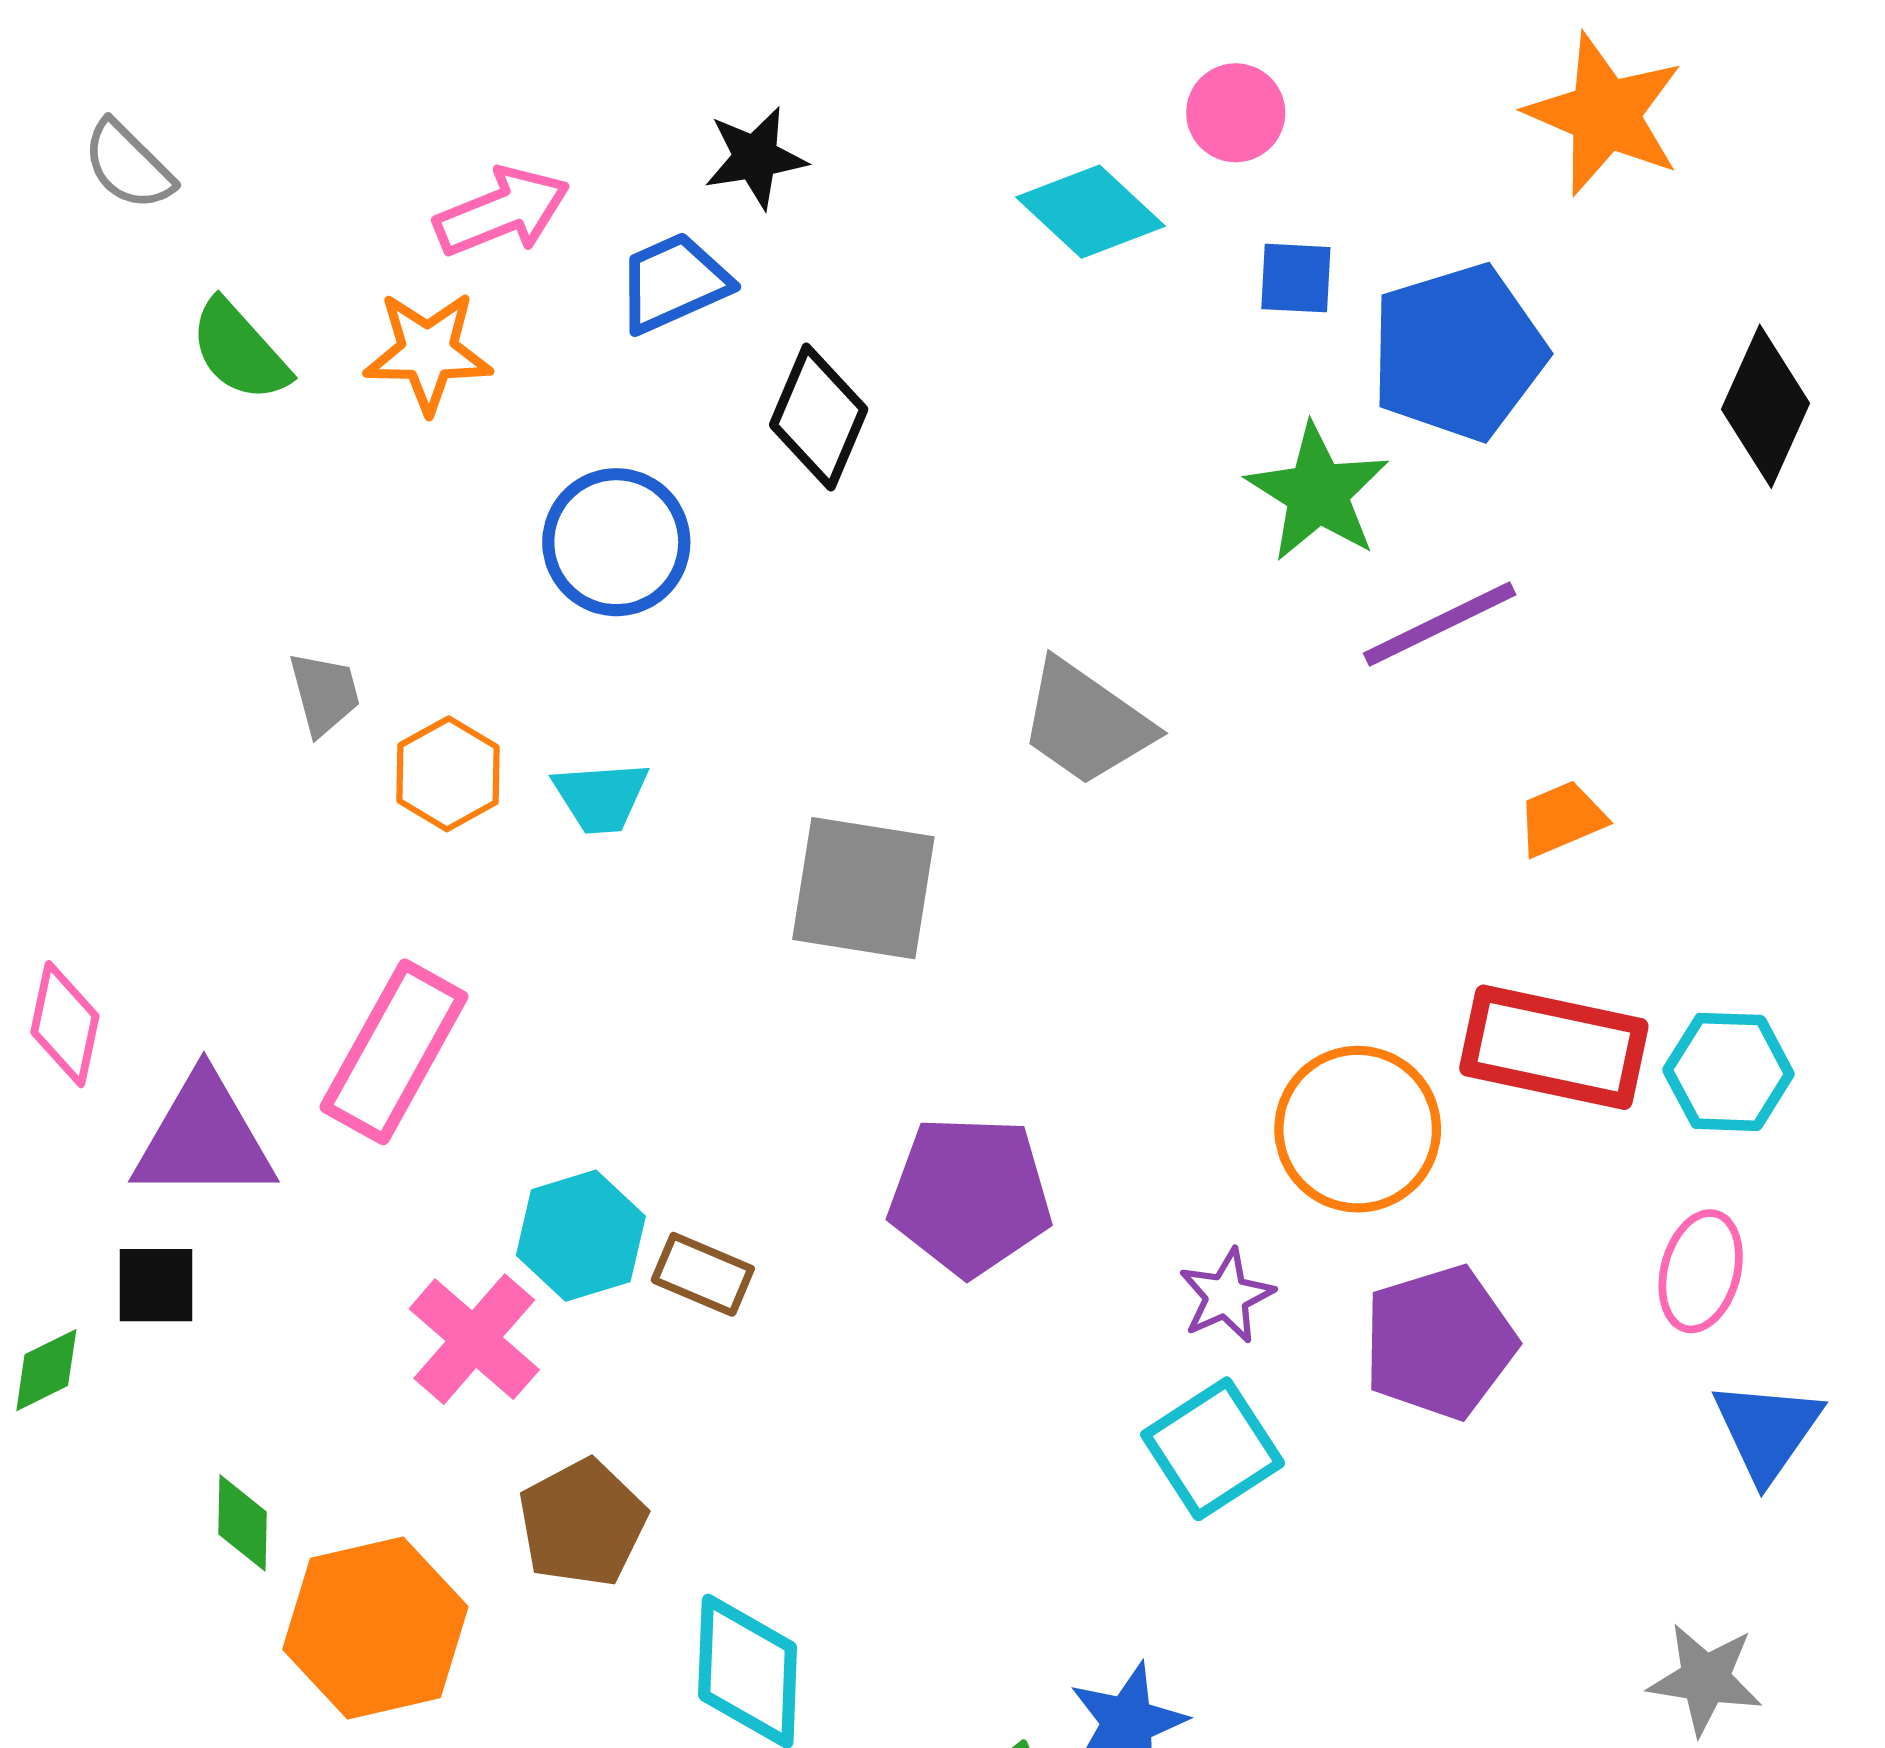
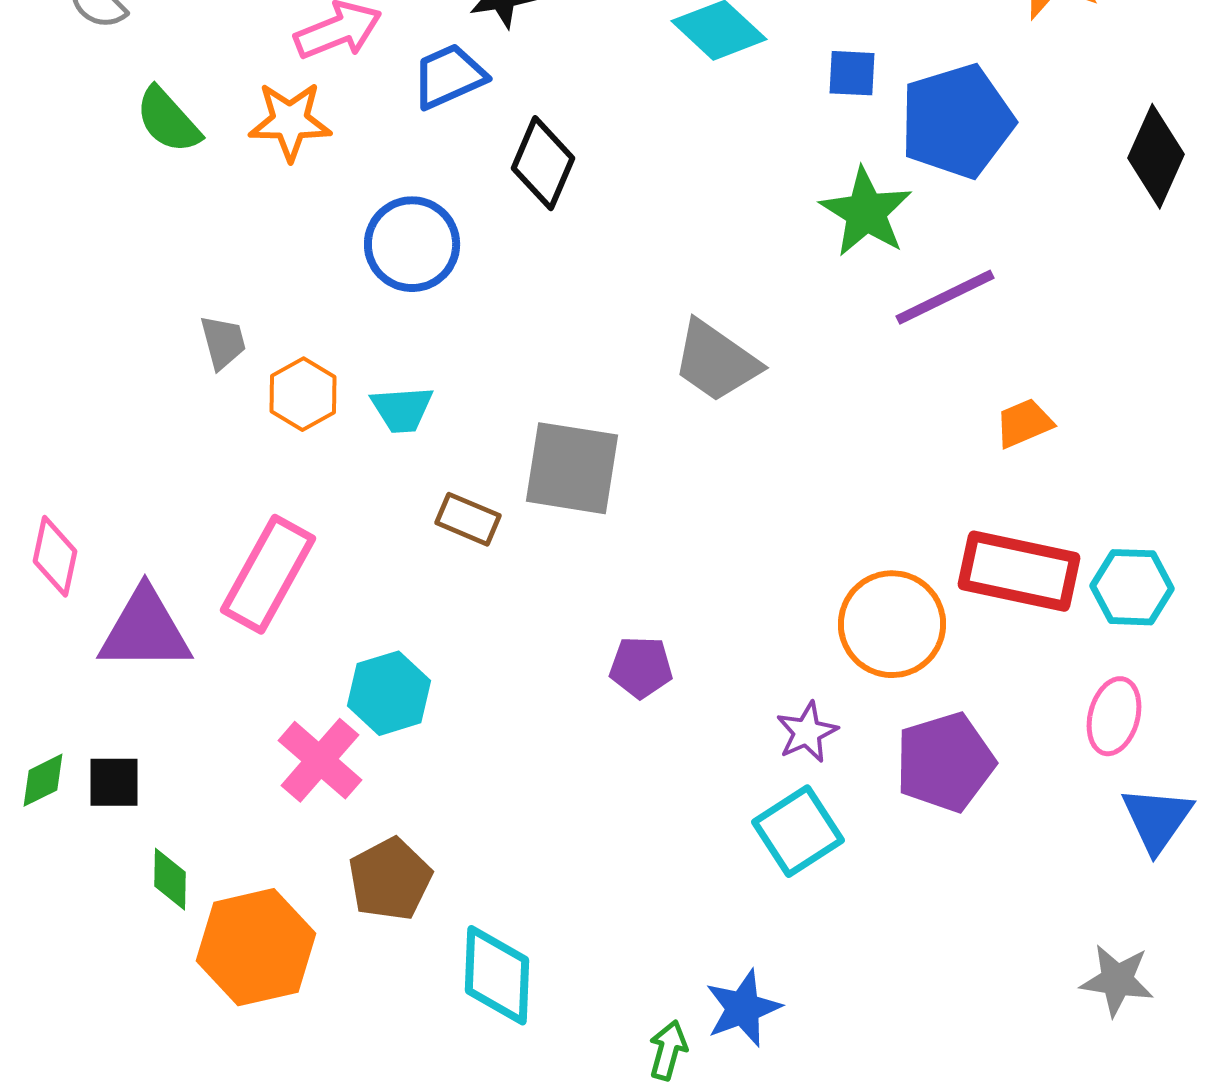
purple pentagon: (970, 1196) -> (641, 667), size x0.6
brown rectangle: (703, 1274) -> (468, 519), moved
black square: (156, 1285) -> (114, 782), moved

